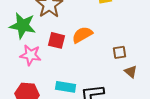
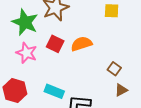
brown square: (119, 52) -> (114, 69), turned 32
brown triangle: (131, 72) -> (121, 90), turned 40

